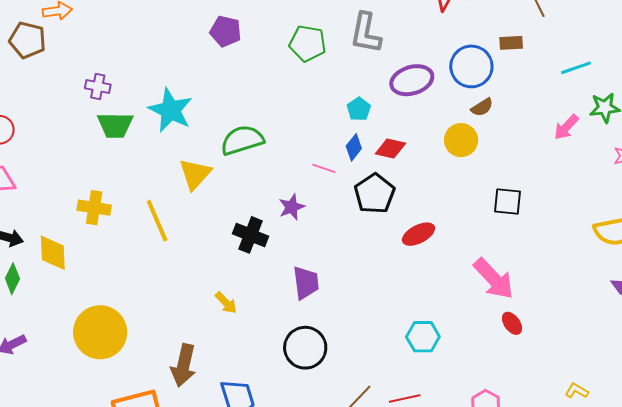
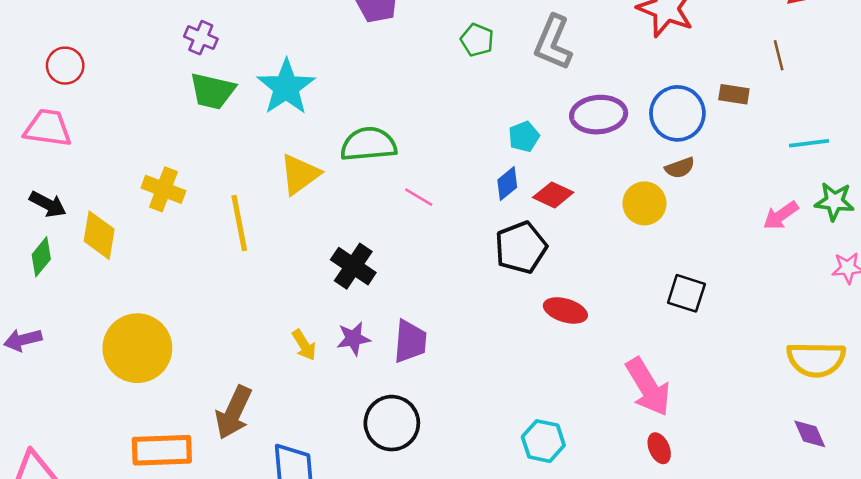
green pentagon: (308, 43) -> (477, 40), size x0.7
pink line: (324, 168) -> (419, 197), moved
purple star: (292, 207) -> (354, 338), moved
red ellipse: (419, 234) -> (565, 310), turned 32

